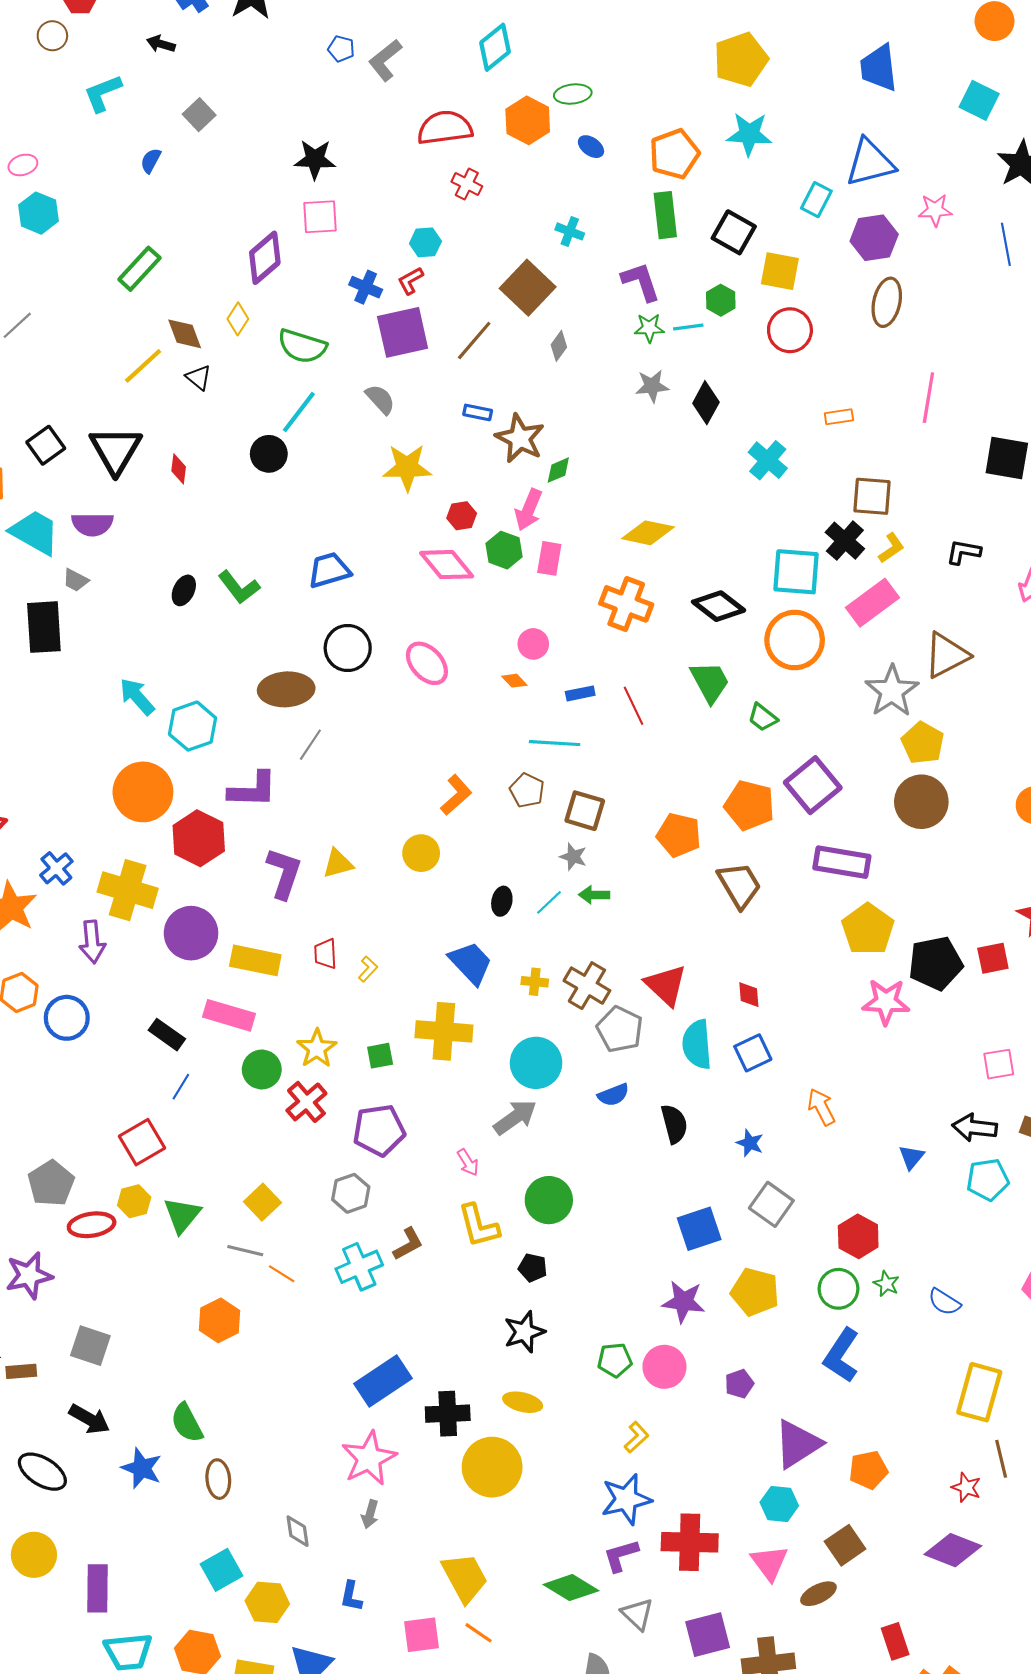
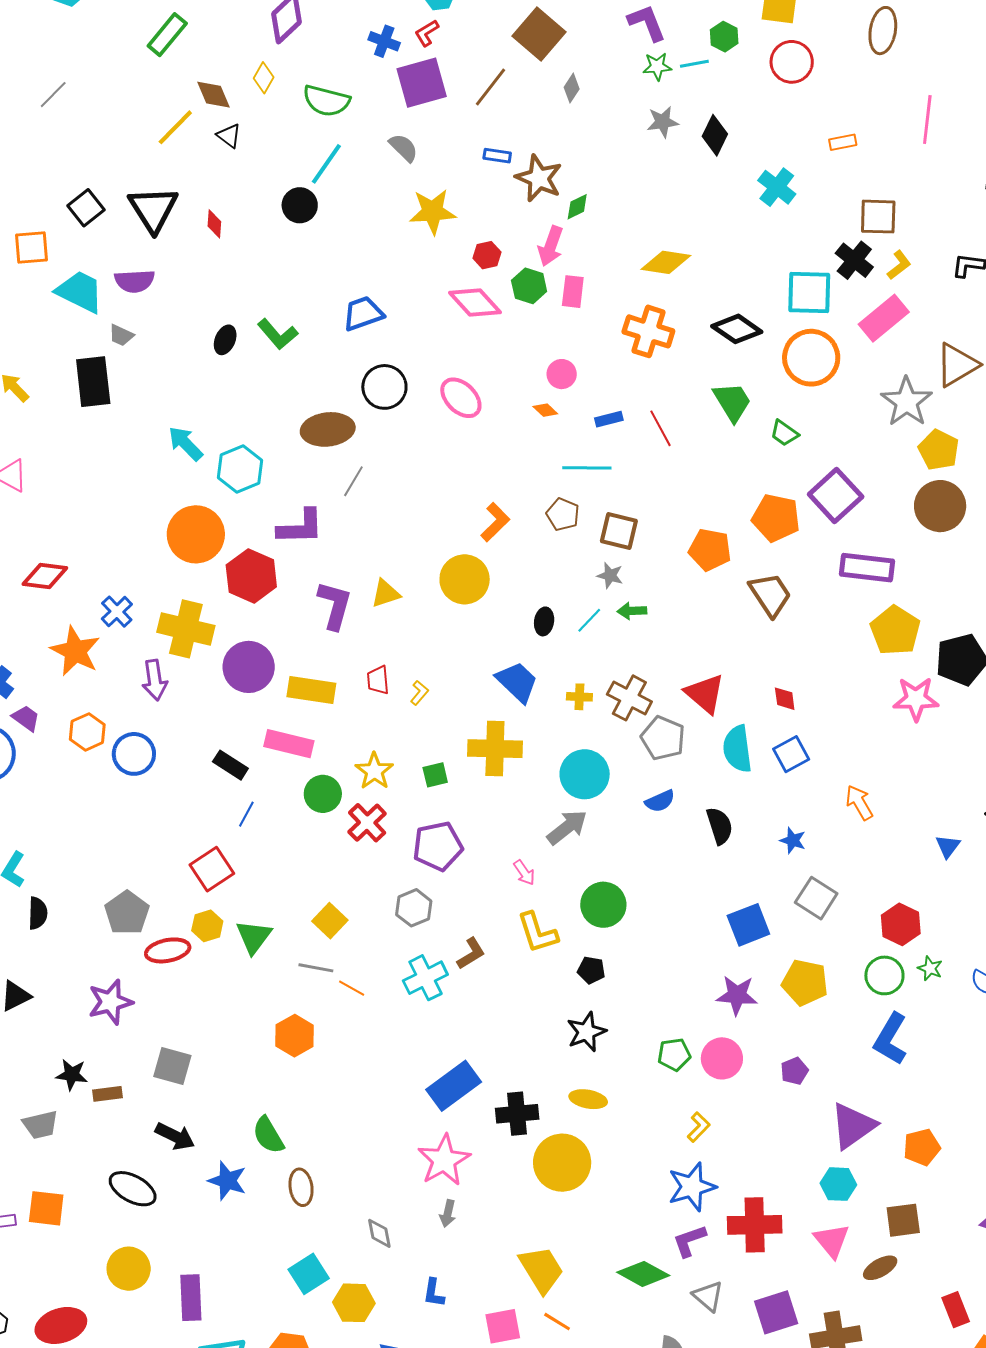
yellow circle: (421, 853) -> (465, 579), size x1.4
brown square: (845, 1545) -> (903, 1220), turned 30

